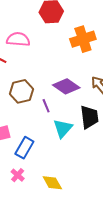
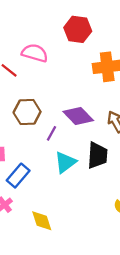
purple line: (46, 106) -> (51, 133), turned 40

